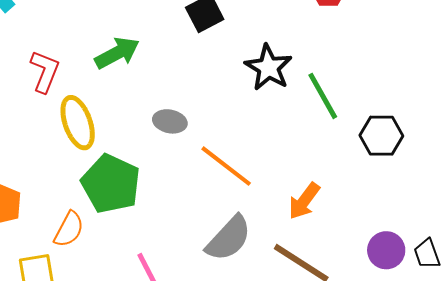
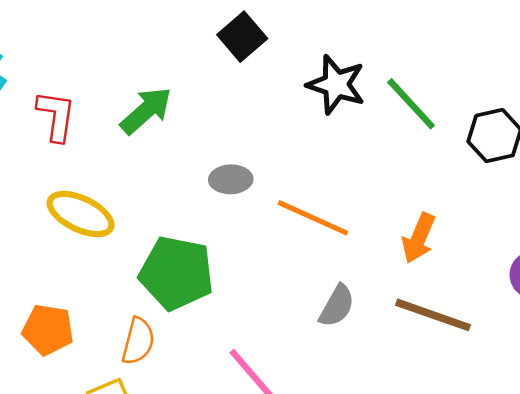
red L-shape: (45, 71) -> (56, 116), moved
yellow ellipse: (78, 123) -> (81, 214), moved, turned -32
gray semicircle: (229, 238) -> (337, 306), size x0.7

